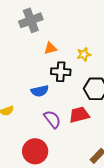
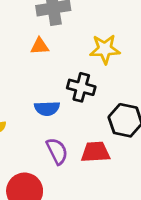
orange triangle: (50, 48) -> (40, 46), moved
yellow star: (84, 54) -> (105, 49), moved, size x1.5

